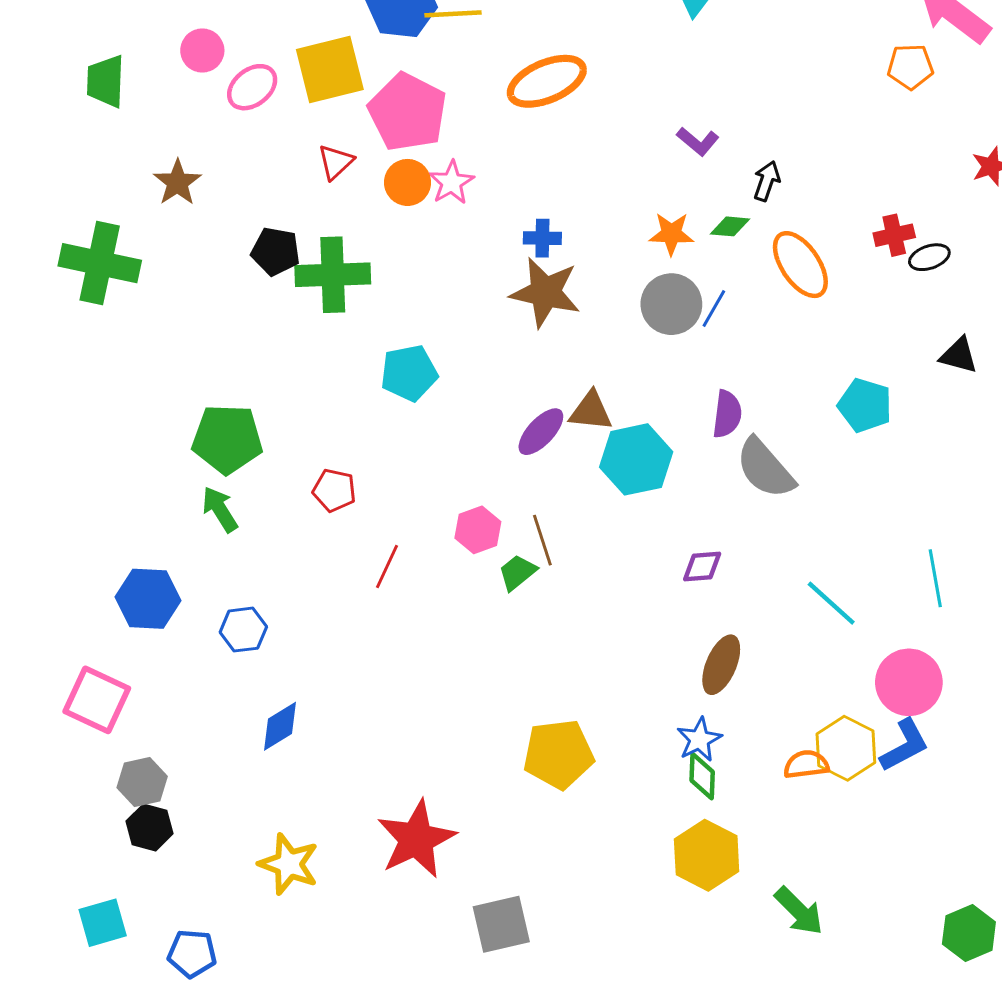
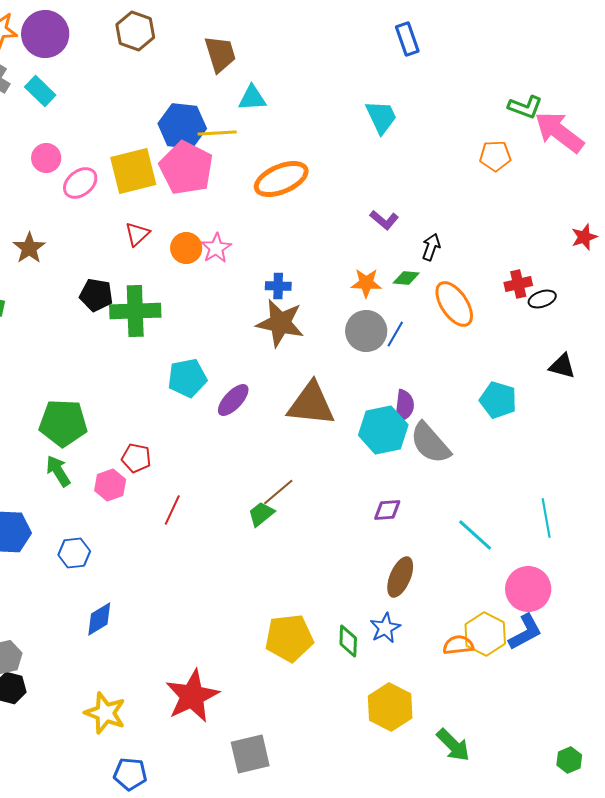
orange pentagon: (910, 67) -> (495, 156), moved
pink pentagon: (408, 112) -> (186, 168), moved
brown triangle: (591, 411) -> (311, 404), size x1.6
purple ellipse: (541, 432) -> (233, 400), moved
cyan hexagon: (636, 459) -> (383, 430), moved
pink hexagon: (478, 530) -> (110, 485), moved
brown line: (542, 540) -> (278, 492), turned 68
green diamond: (702, 776) -> (348, 641), moved
green hexagon: (969, 933) -> (569, 760), size x0.7
blue pentagon: (192, 954) -> (130, 774), moved

